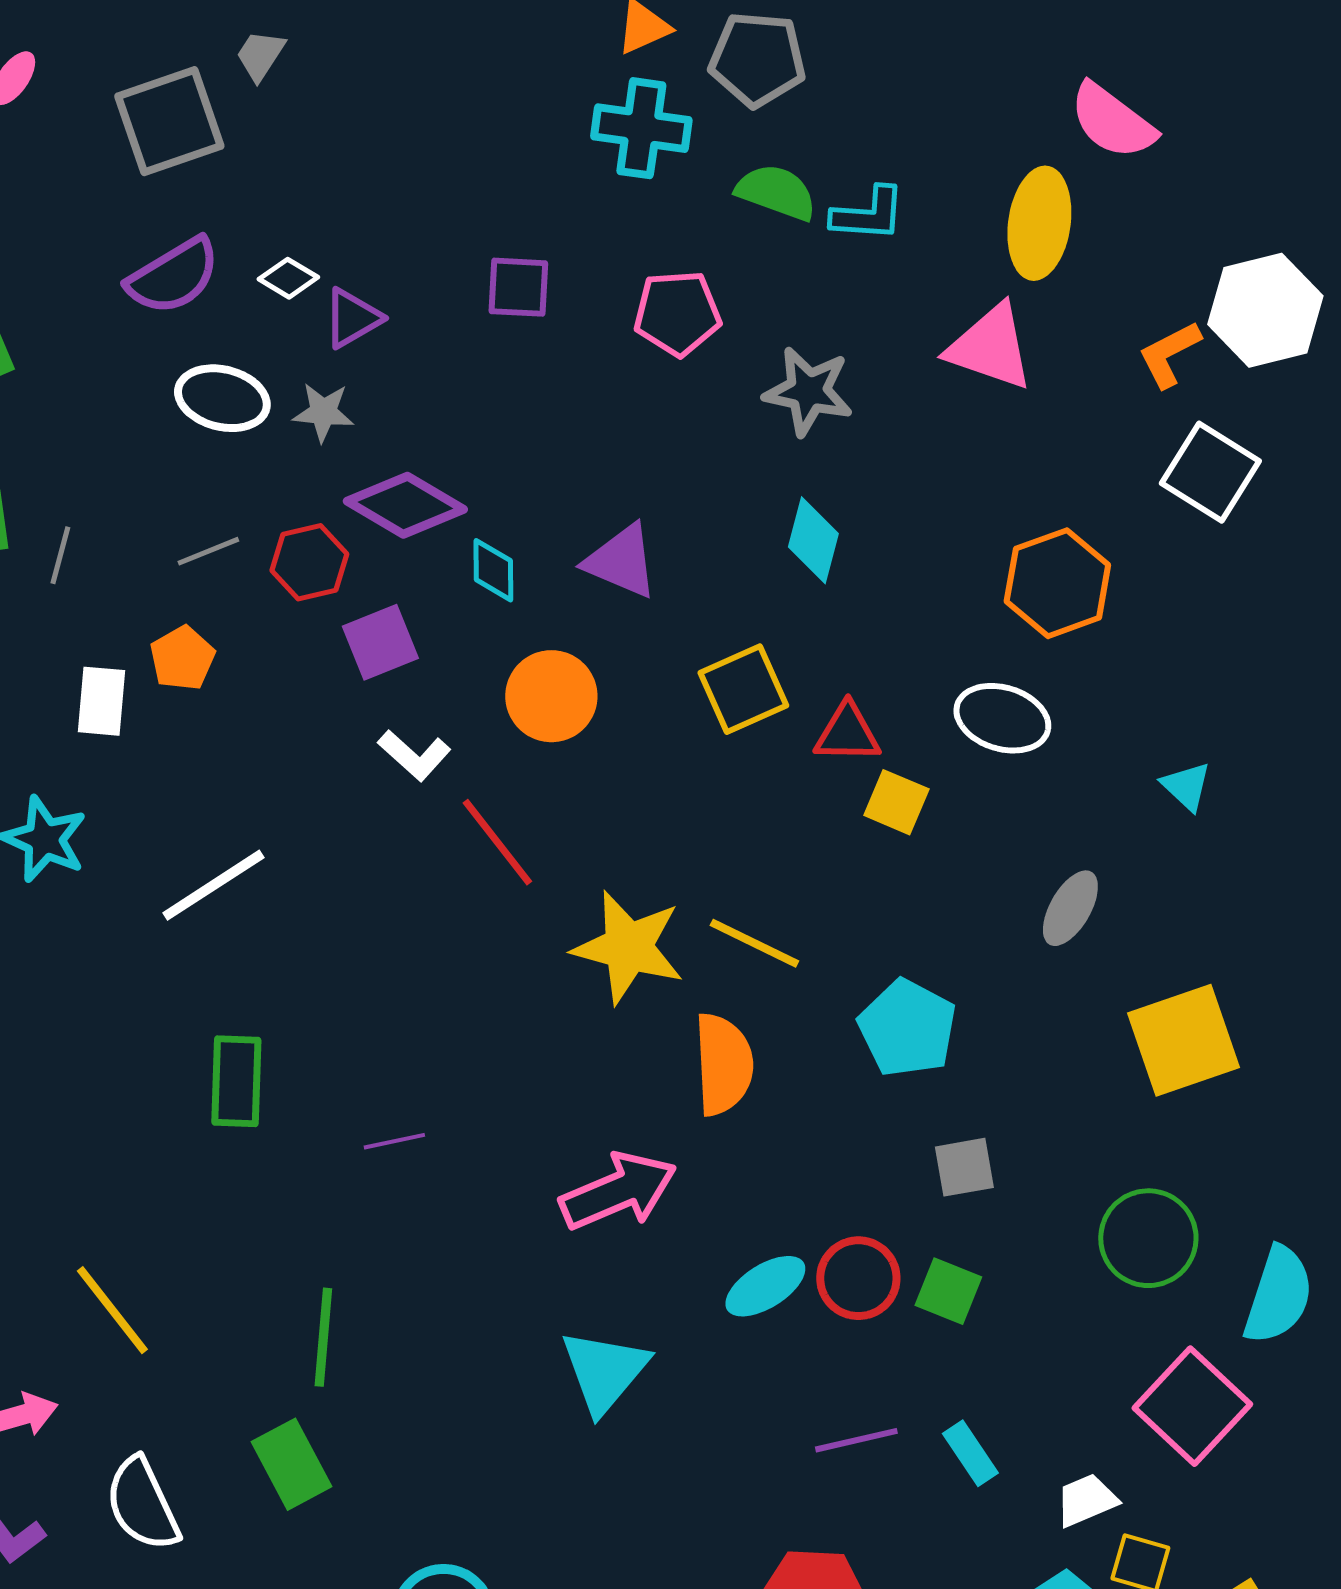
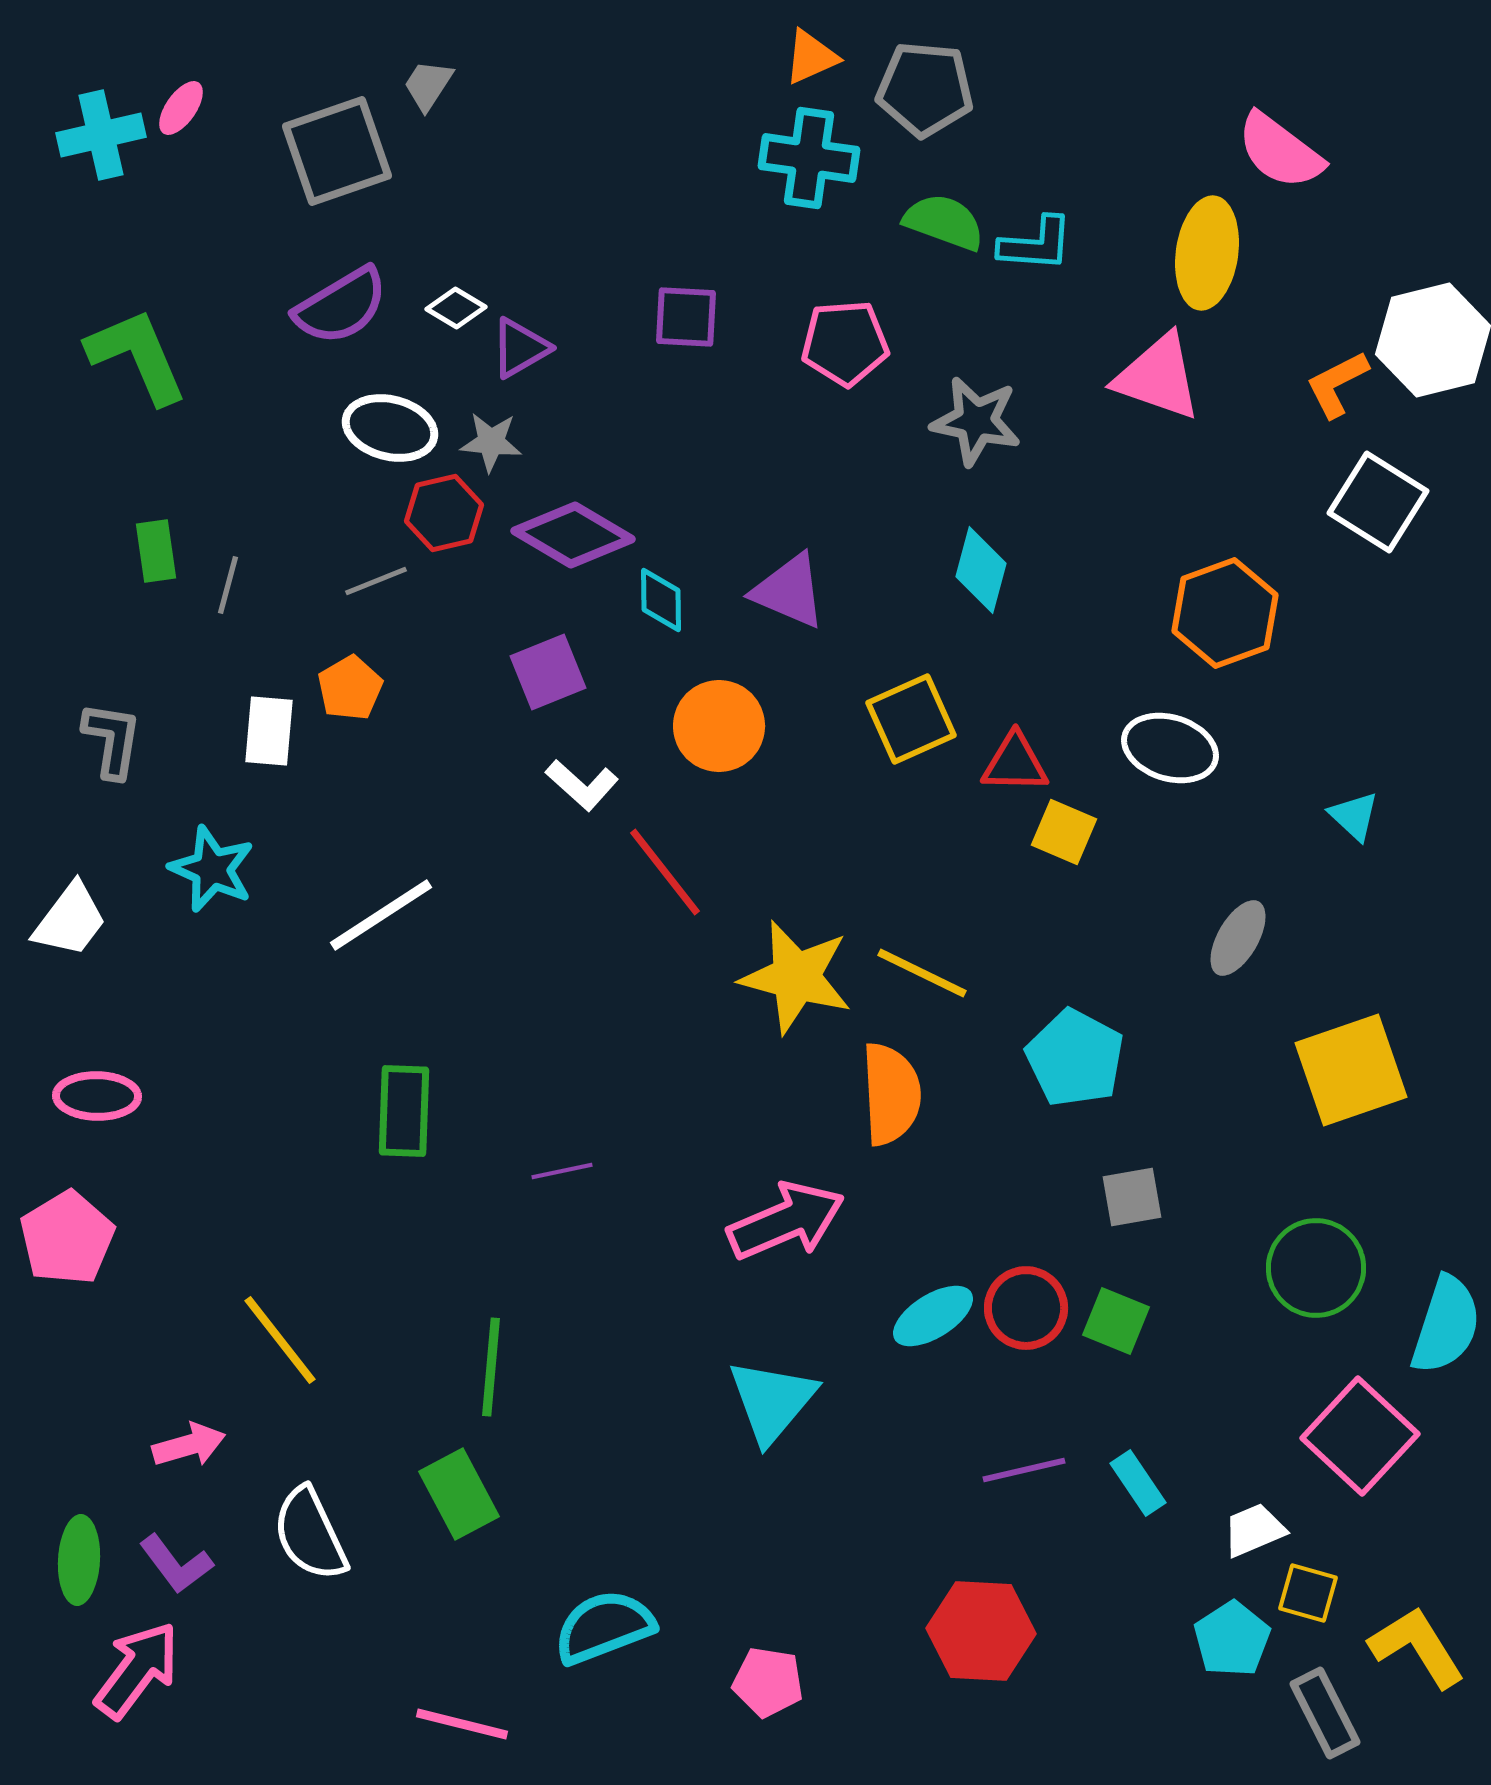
red hexagon: (309, 562) -> (444, 513), moved

